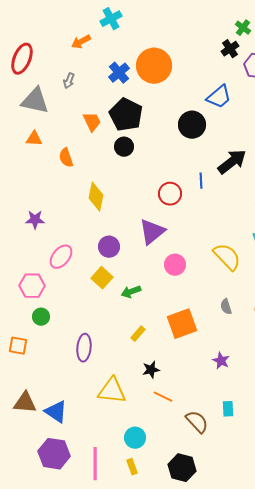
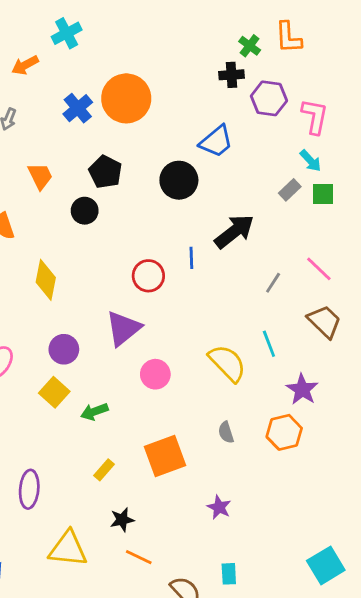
black cross: (230, 49) -> (232, 75), turned 30
black pentagon: (126, 115) -> (105, 172), moved, size x0.7

